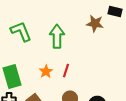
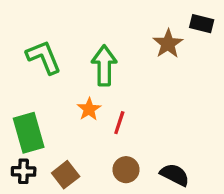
brown star: (95, 23) -> (168, 44), turned 30
orange star: (46, 71) -> (89, 109), moved

